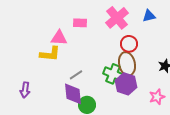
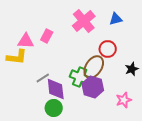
pink rectangle: (80, 23) -> (47, 36), moved, turned -64
red circle: (129, 44) -> (108, 49), moved
brown ellipse: (127, 64) -> (94, 67), turned 45
purple diamond: (73, 94) -> (56, 89), moved

